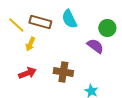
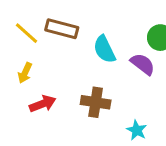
cyan semicircle: (69, 19) -> (104, 49), moved
yellow arrow: (30, 44) -> (25, 73), moved

